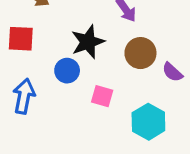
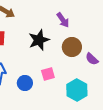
blue circle: (67, 71) -> (25, 83), moved
pink square: (102, 96) -> (48, 74), turned -32

